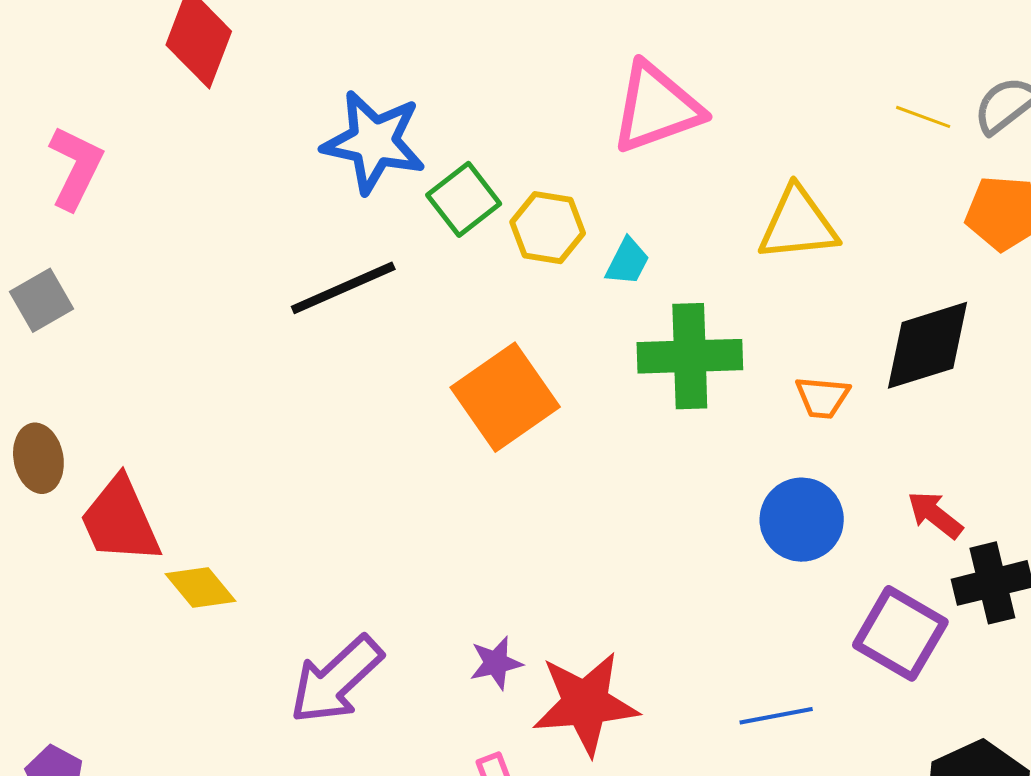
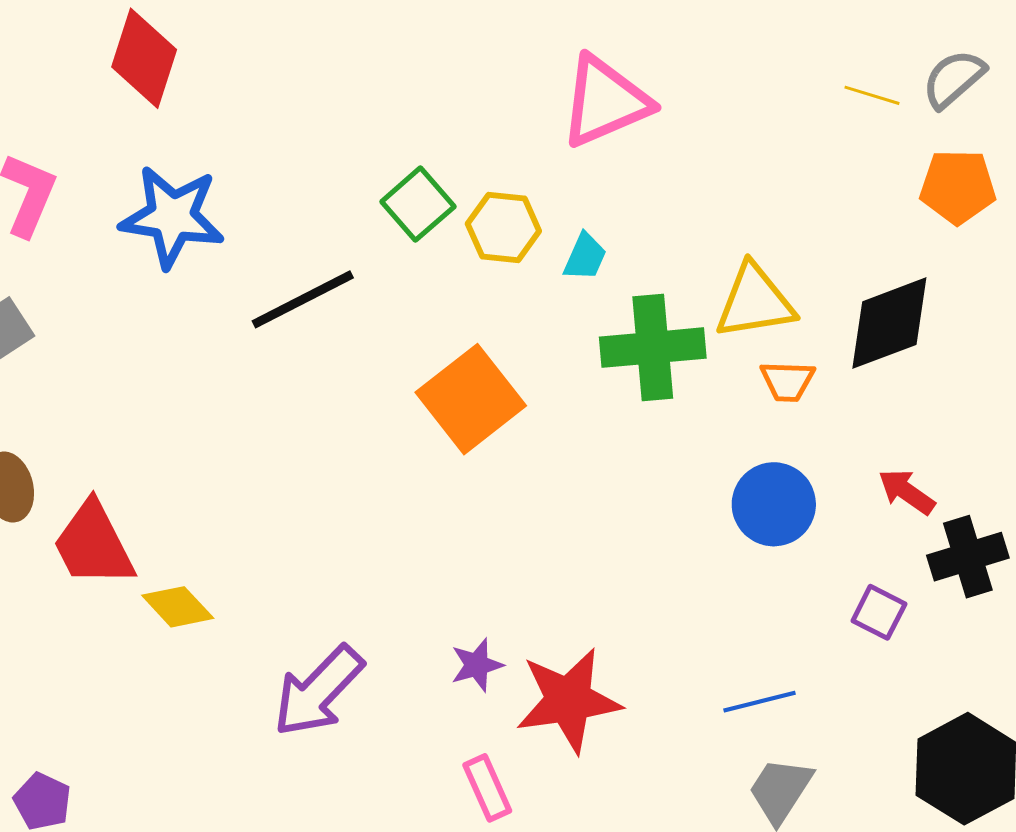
blue star: (374, 142) -> (172, 217), moved
yellow triangle: (798, 224) -> (755, 302), moved
purple square: (900, 633) -> (879, 612), size x0.6

